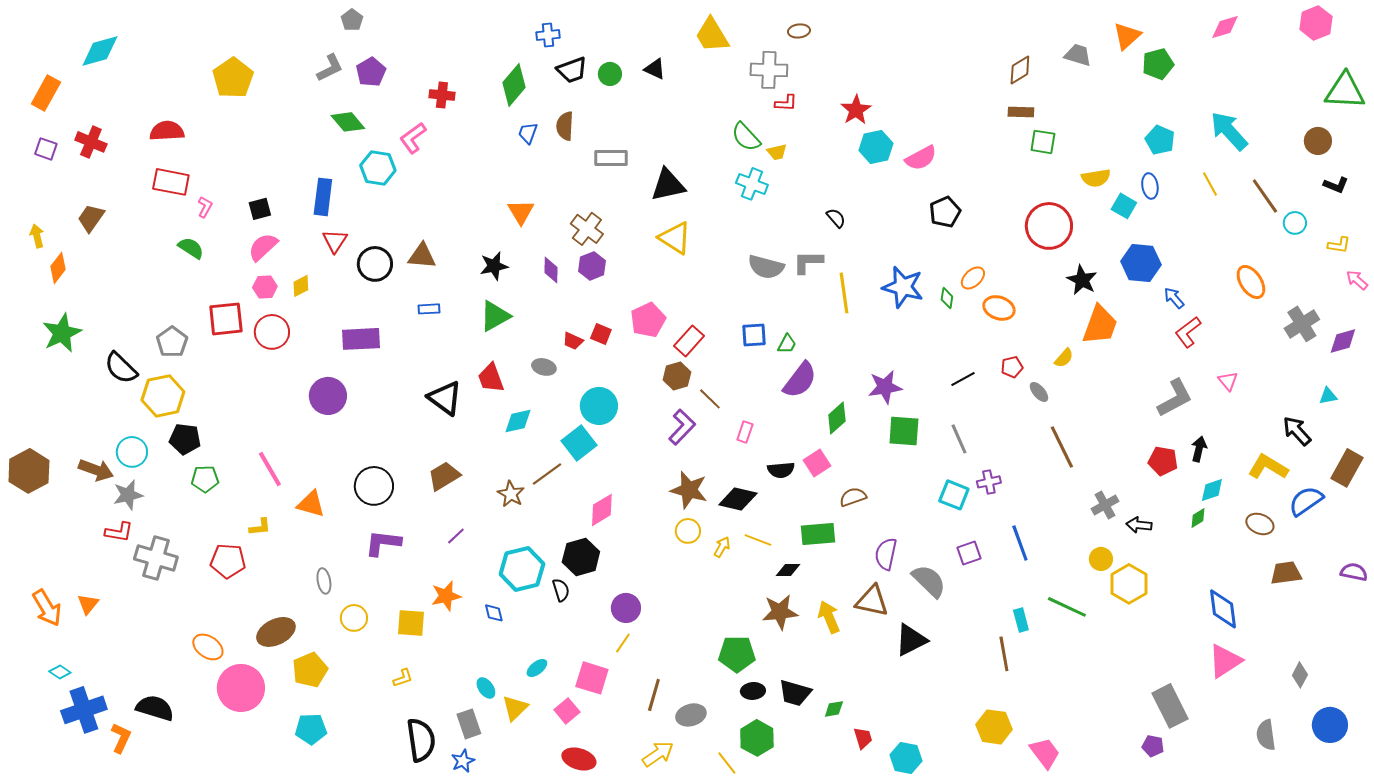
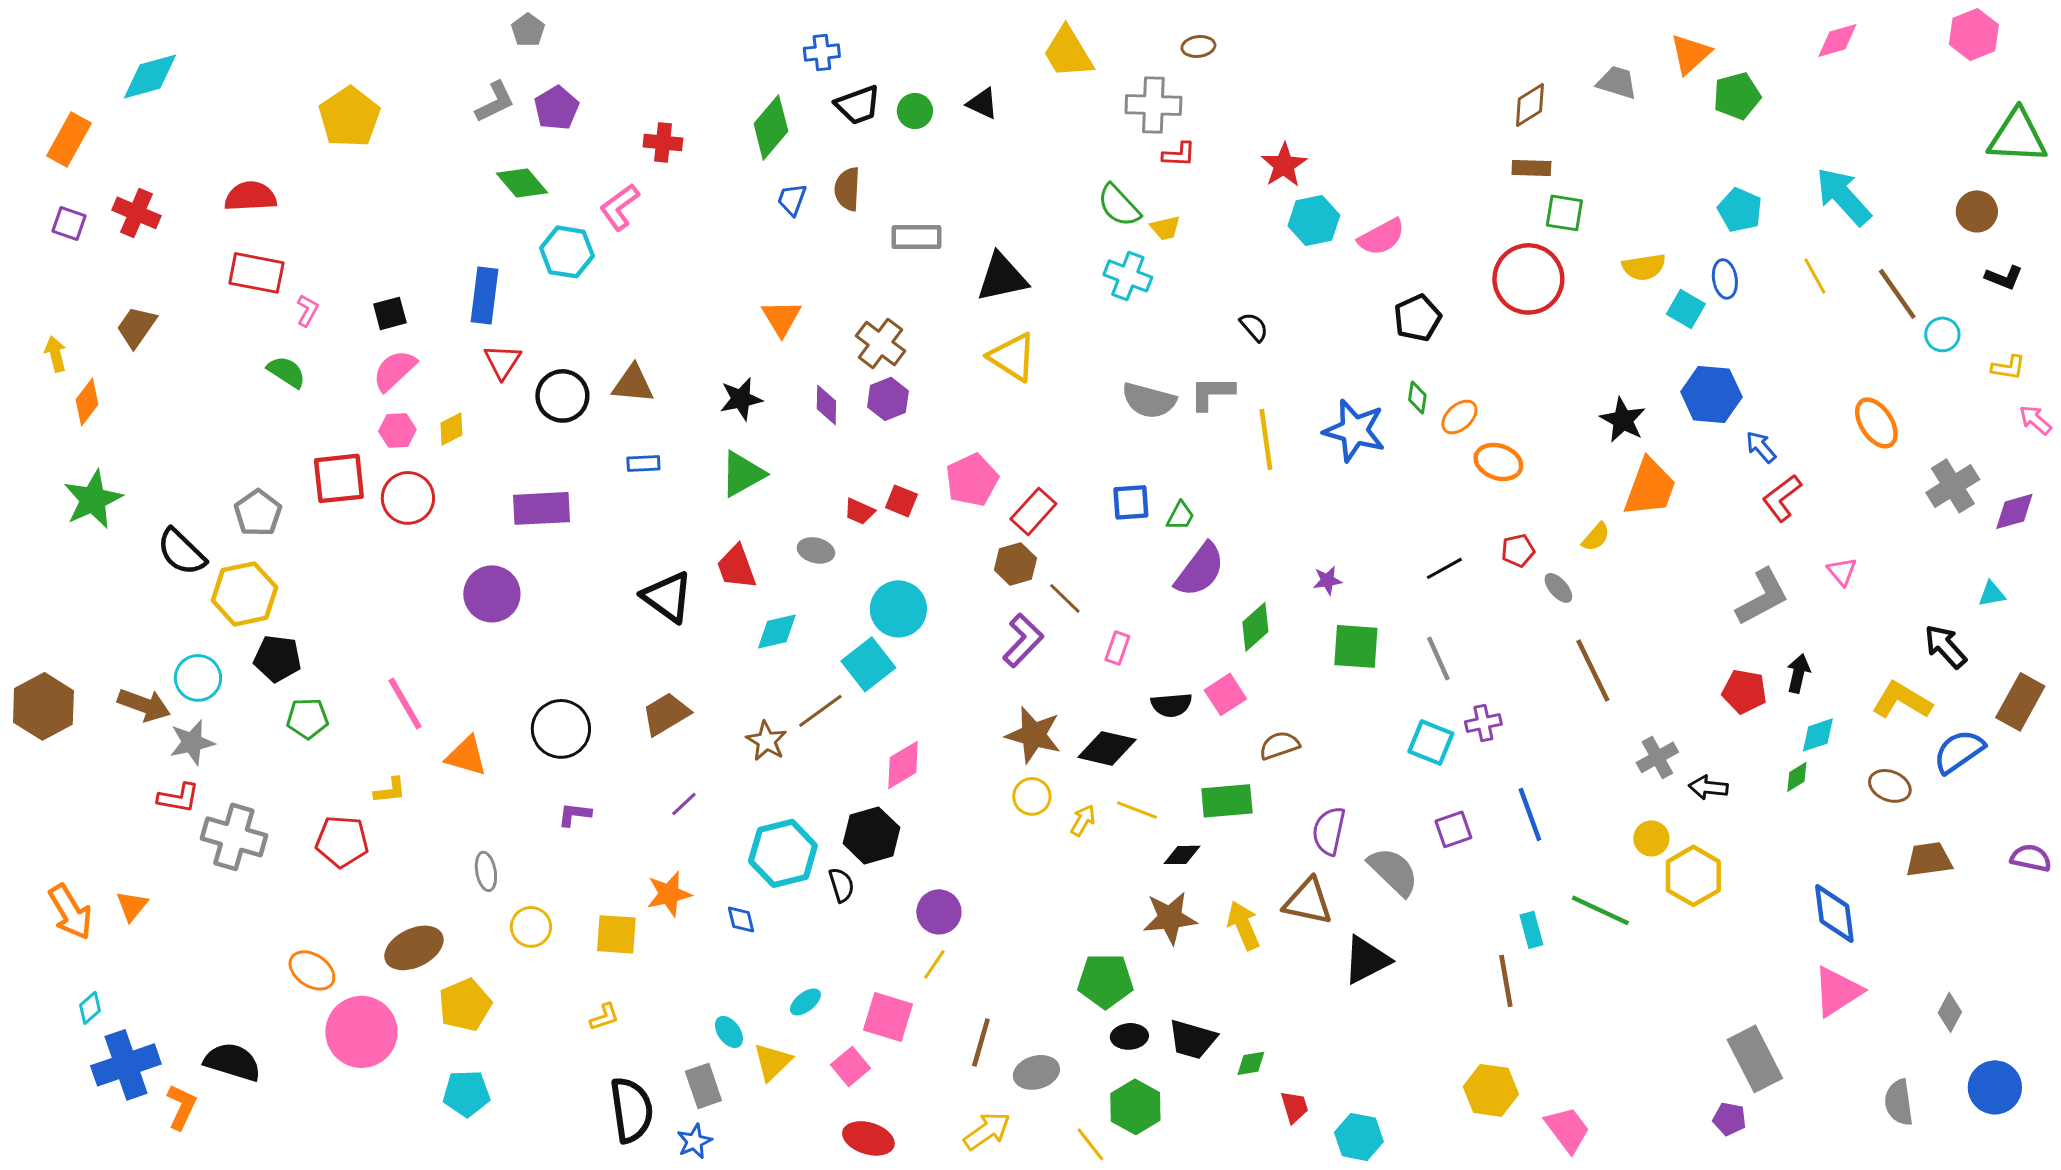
red circle: (1049, 226) -> (1528, 279), moved
green diamond: (947, 298) -> (1417, 397), moved
purple star: (885, 387) -> (1327, 580), size x0.6
purple L-shape: (383, 543) -> (574, 814), size x0.6
cyan diamond: (60, 672) -> (90, 1008), turned -75

